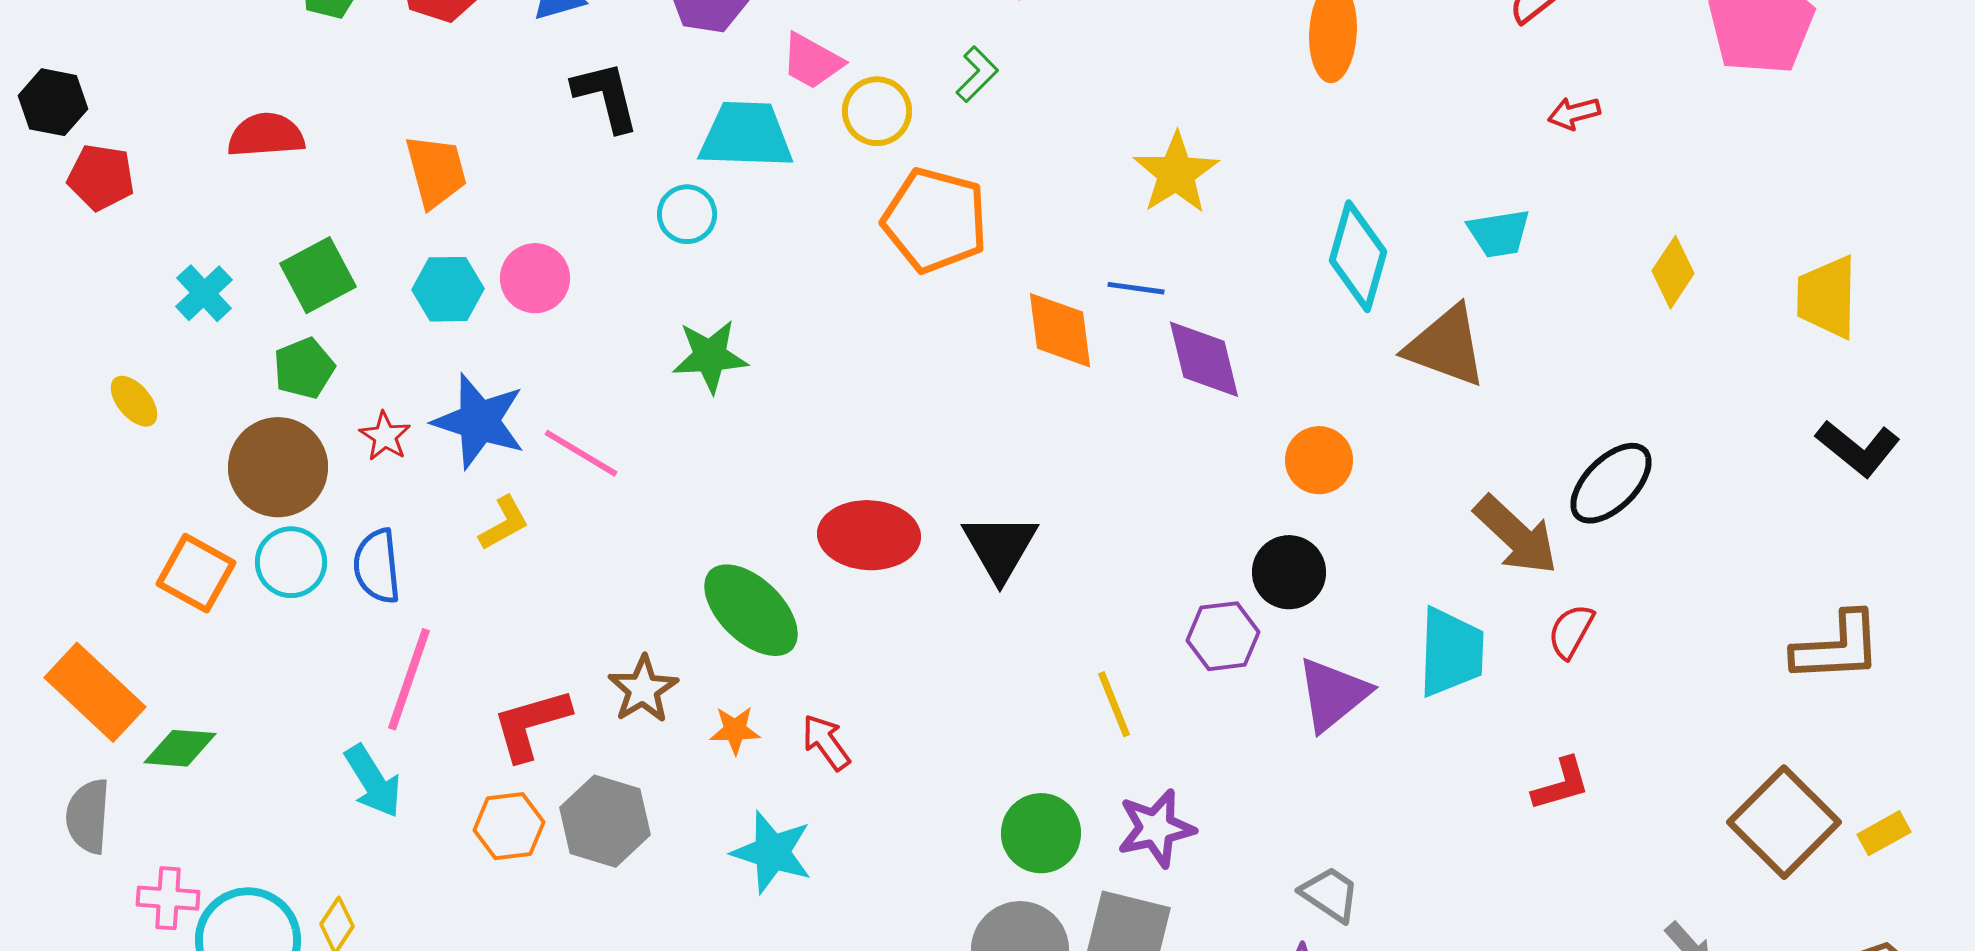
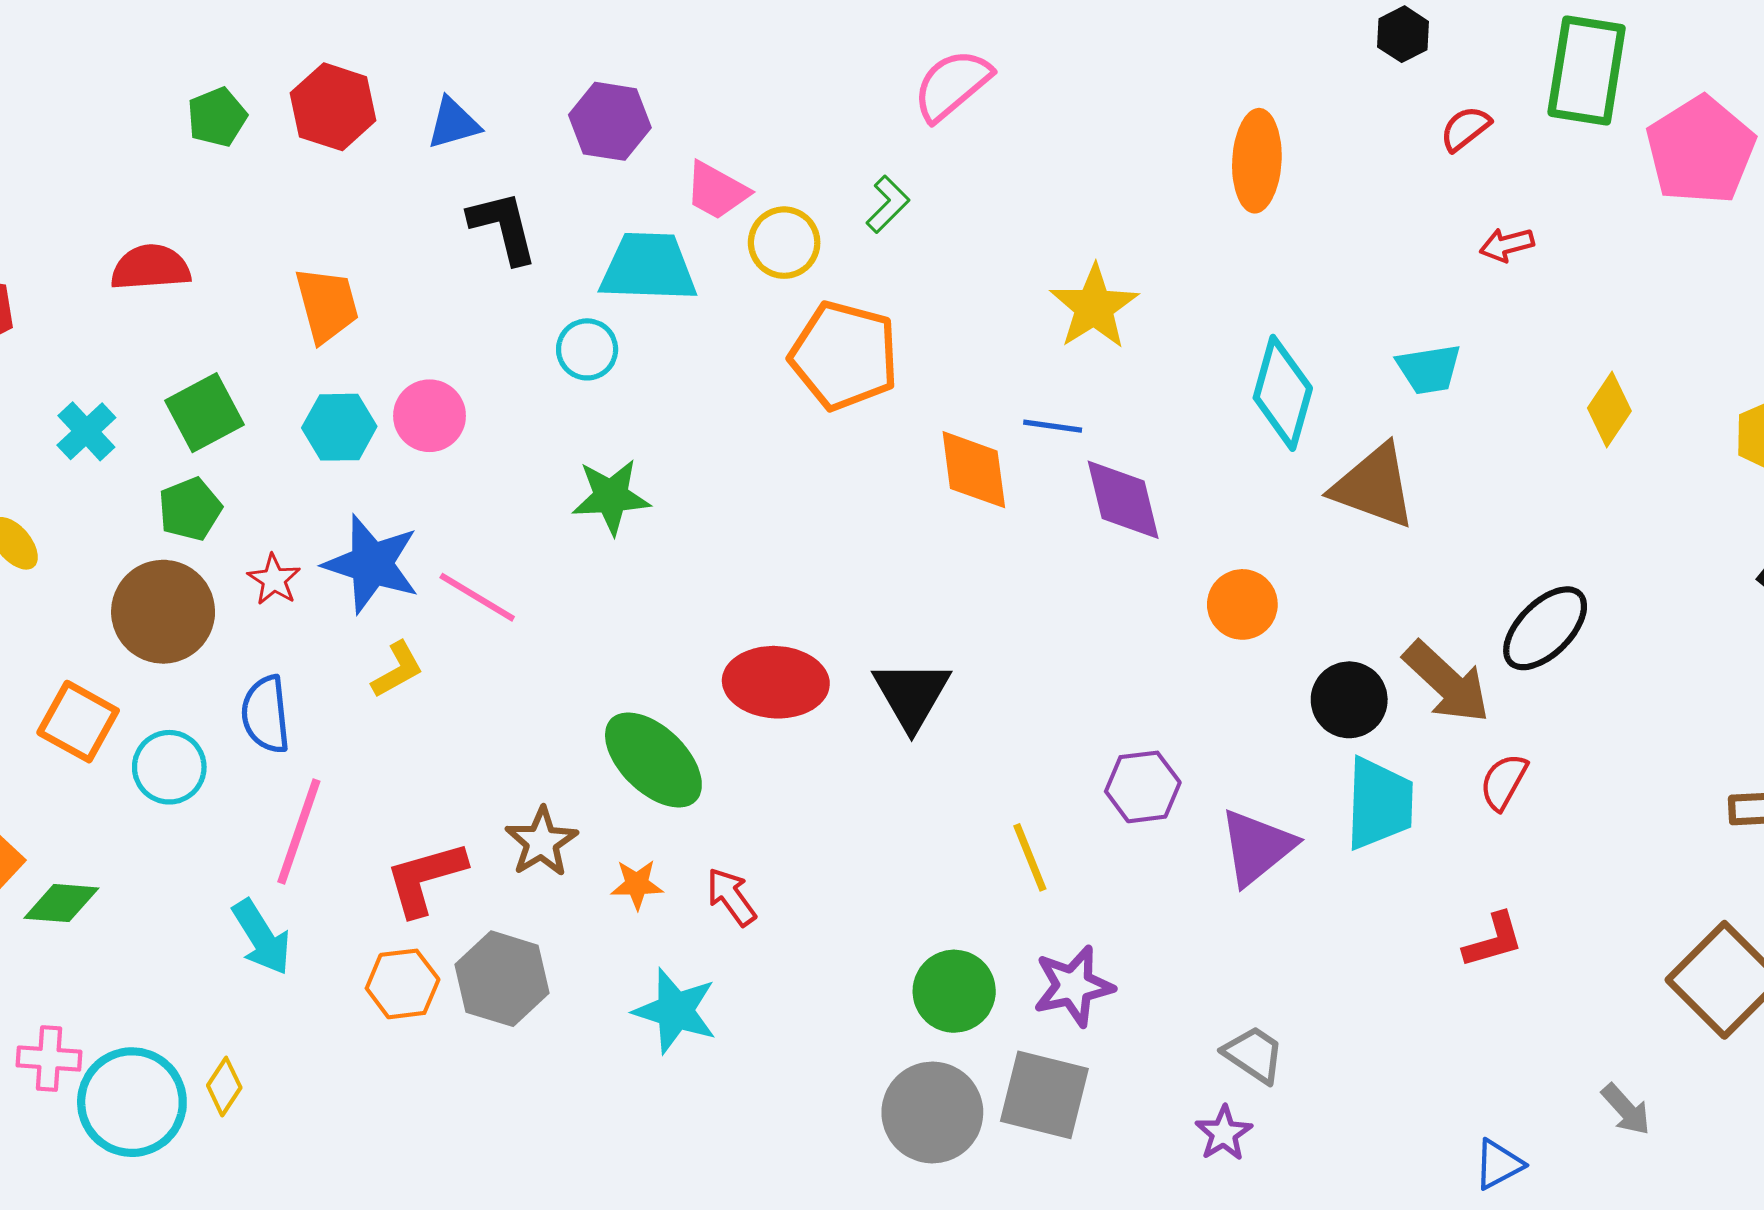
cyan circle: (291, 562) -> (169, 767), moved
black circle: (1289, 572) -> (1349, 700), moved

